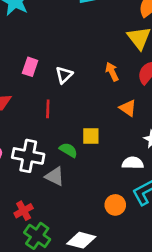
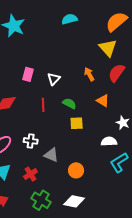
green semicircle: (68, 150) -> (69, 103), moved
white cross: (28, 156) -> (31, 141), size x0.6
orange circle: (115, 205) -> (76, 170), moved
red cross: (24, 211) -> (30, 174), moved

